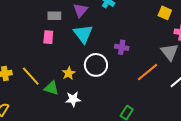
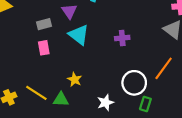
white circle: (96, 65) -> (134, 83), moved
orange line: (147, 72) -> (164, 68), moved
white star: (73, 99) -> (105, 103), moved

